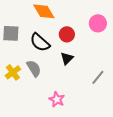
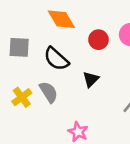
red circle: (67, 34) -> (98, 40), moved

